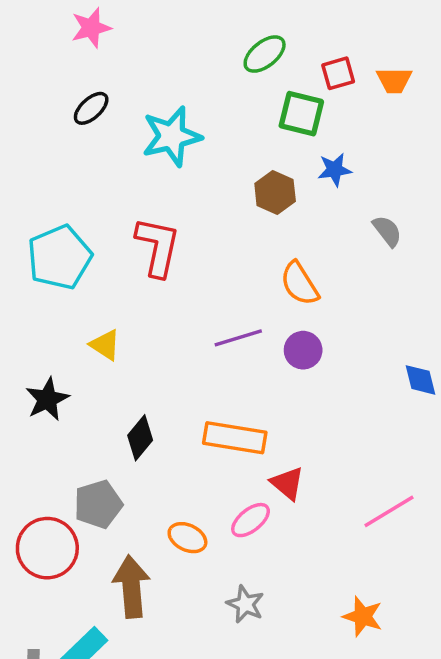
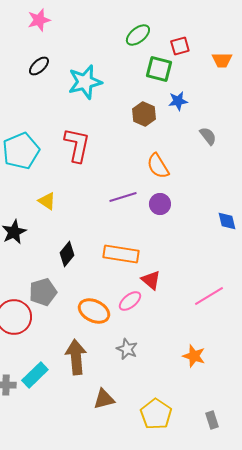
orange trapezoid: (394, 80) -> (222, 60), moved
orange ellipse: (187, 538) -> (94, 311), size x1.4
brown arrow: (131, 587) -> (76, 357), moved

